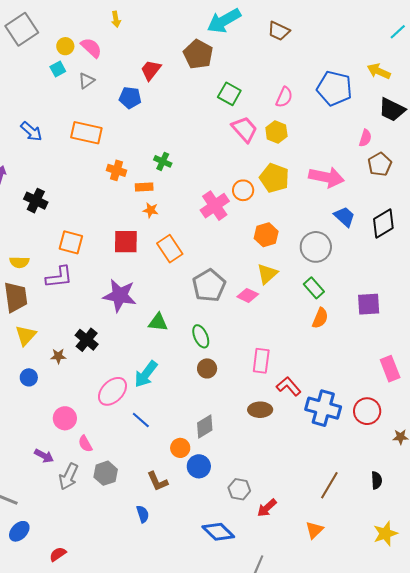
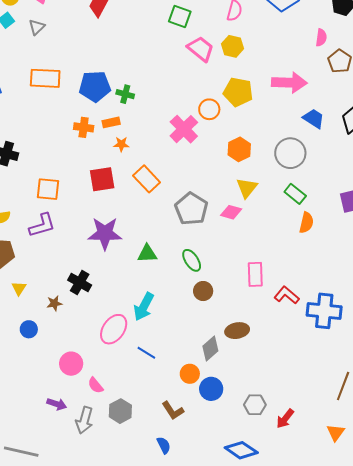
blue pentagon: (130, 98) -> (95, 86), moved, size x1.4
orange cross: (117, 170) -> (84, 127), moved
yellow triangle: (26, 335) -> (19, 288), size x0.7
brown ellipse: (260, 410) -> (237, 331), moved

